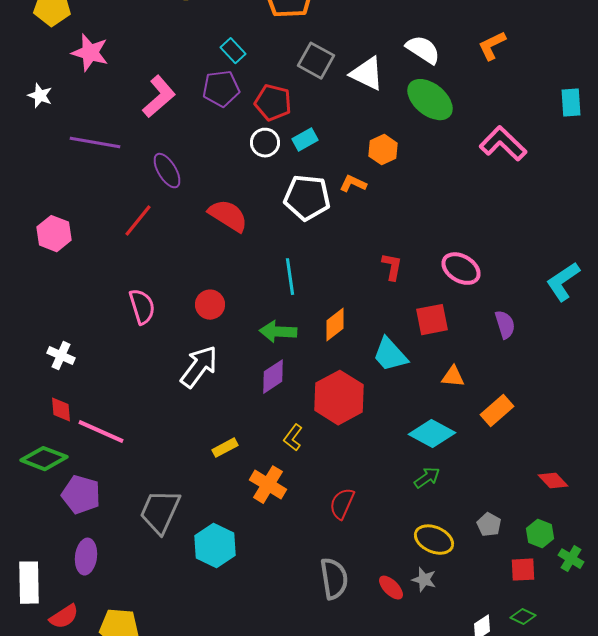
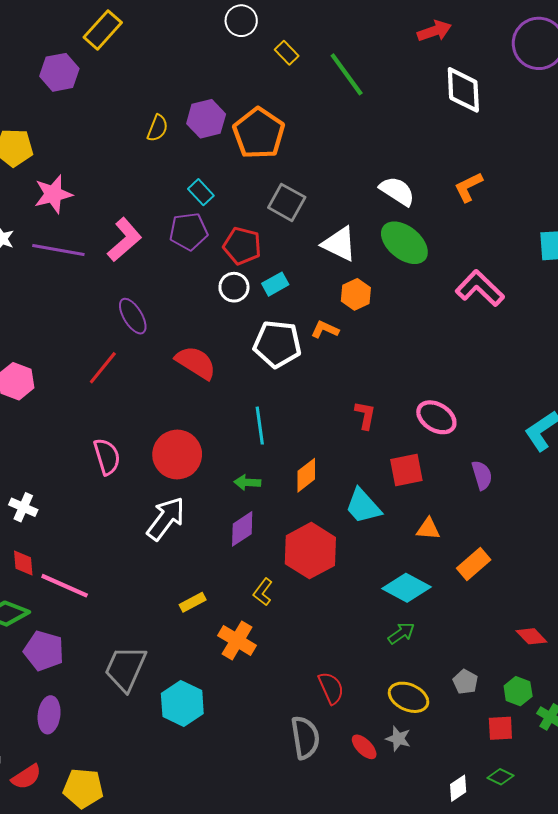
pink star: (90, 53) -> (53, 194), turned -30
white triangle: (367, 74) -> (339, 244), moved
purple line: (95, 143) -> (58, 250), moved
red circle: (210, 305) -> (177, 455), size x1.6
green arrow: (278, 332) -> (247, 482), size x0.7
red semicircle: (342, 504) -> (331, 688), moved, turned 132

